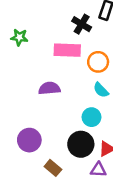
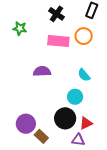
black cross: (82, 24) -> (56, 14), moved
orange circle: (98, 62) -> (84, 36), moved
purple circle: (29, 140) -> (26, 124), moved

